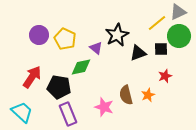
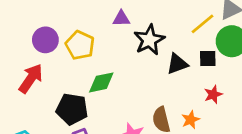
purple triangle: (96, 48) -> (121, 19), moved, turned -40
red arrow: (32, 77) -> (31, 78), moved

